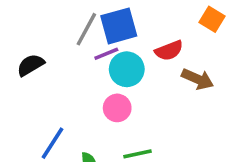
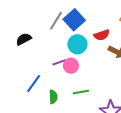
blue square: (119, 26) -> (74, 20), turned -30
purple line: (106, 54) -> (59, 62), moved

